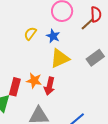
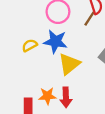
yellow semicircle: (30, 33) -> (30, 45), turned 40
blue star: (53, 36) -> (55, 42), size x1.5

